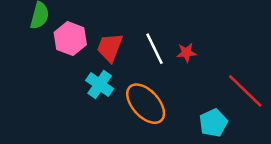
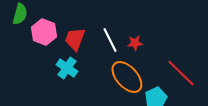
orange ellipse: (146, 104) -> (127, 77), moved

